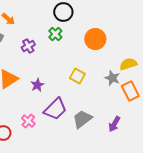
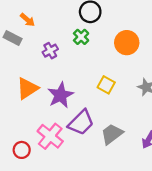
purple star: (37, 85) -> (61, 95), size x1.6
pink cross: (28, 121) -> (50, 136), size x1.6

